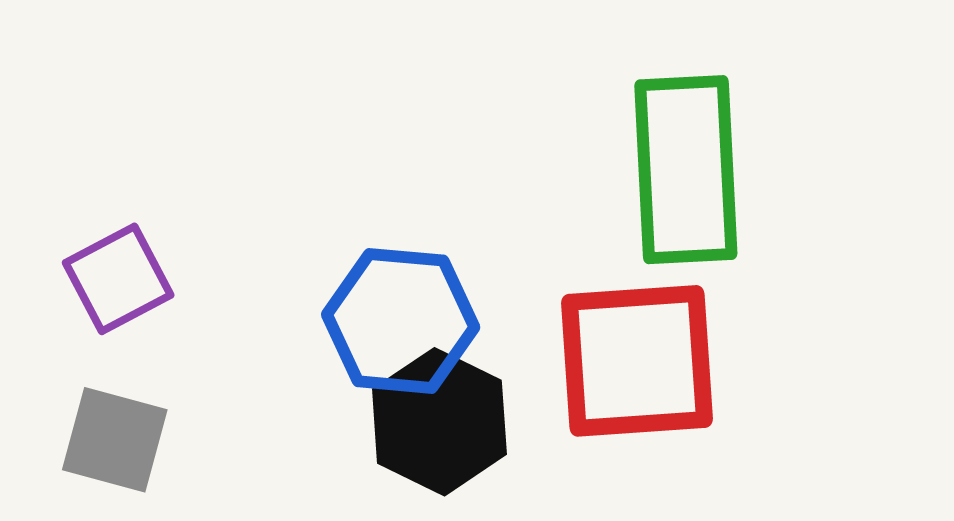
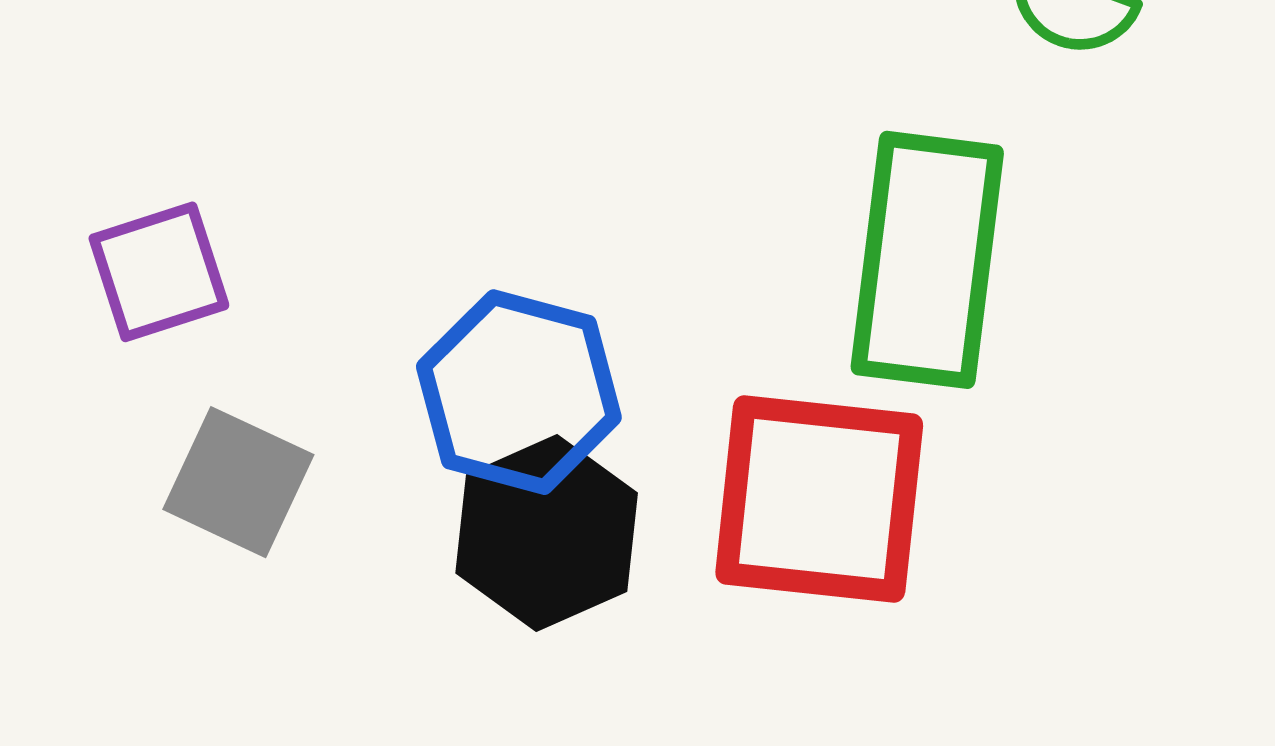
gray square: (115, 440) -> (238, 482), moved

